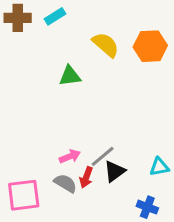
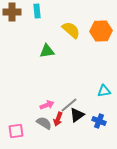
cyan rectangle: (55, 16) -> (37, 11), turned -64
cyan triangle: (159, 167) -> (104, 91), moved
pink square: (24, 195) -> (16, 131), size x0.7
blue cross: (147, 207) -> (99, 121), moved

